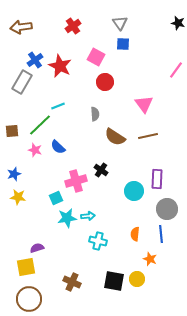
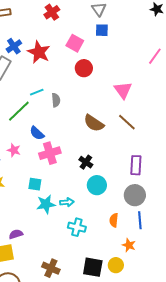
gray semicircle: (95, 114) -> (56, 100), moved
brown line: (148, 136) -> (127, 122), turned 54
pink star: (35, 150) -> (14, 150), moved
black cross: (101, 170) -> (86, 162), moved
pink cross: (76, 181) -> (50, 153), moved
cyan circle: (134, 191) -> (97, 185), moved
cyan square: (56, 198) -> (35, 184), turned 32
gray circle: (167, 209) -> (135, 195), moved

